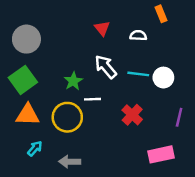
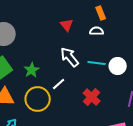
orange rectangle: (161, 14) -> (101, 13), moved
green star: (73, 81) -> (32, 70), moved
white line: (93, 99) -> (59, 84), turned -40

